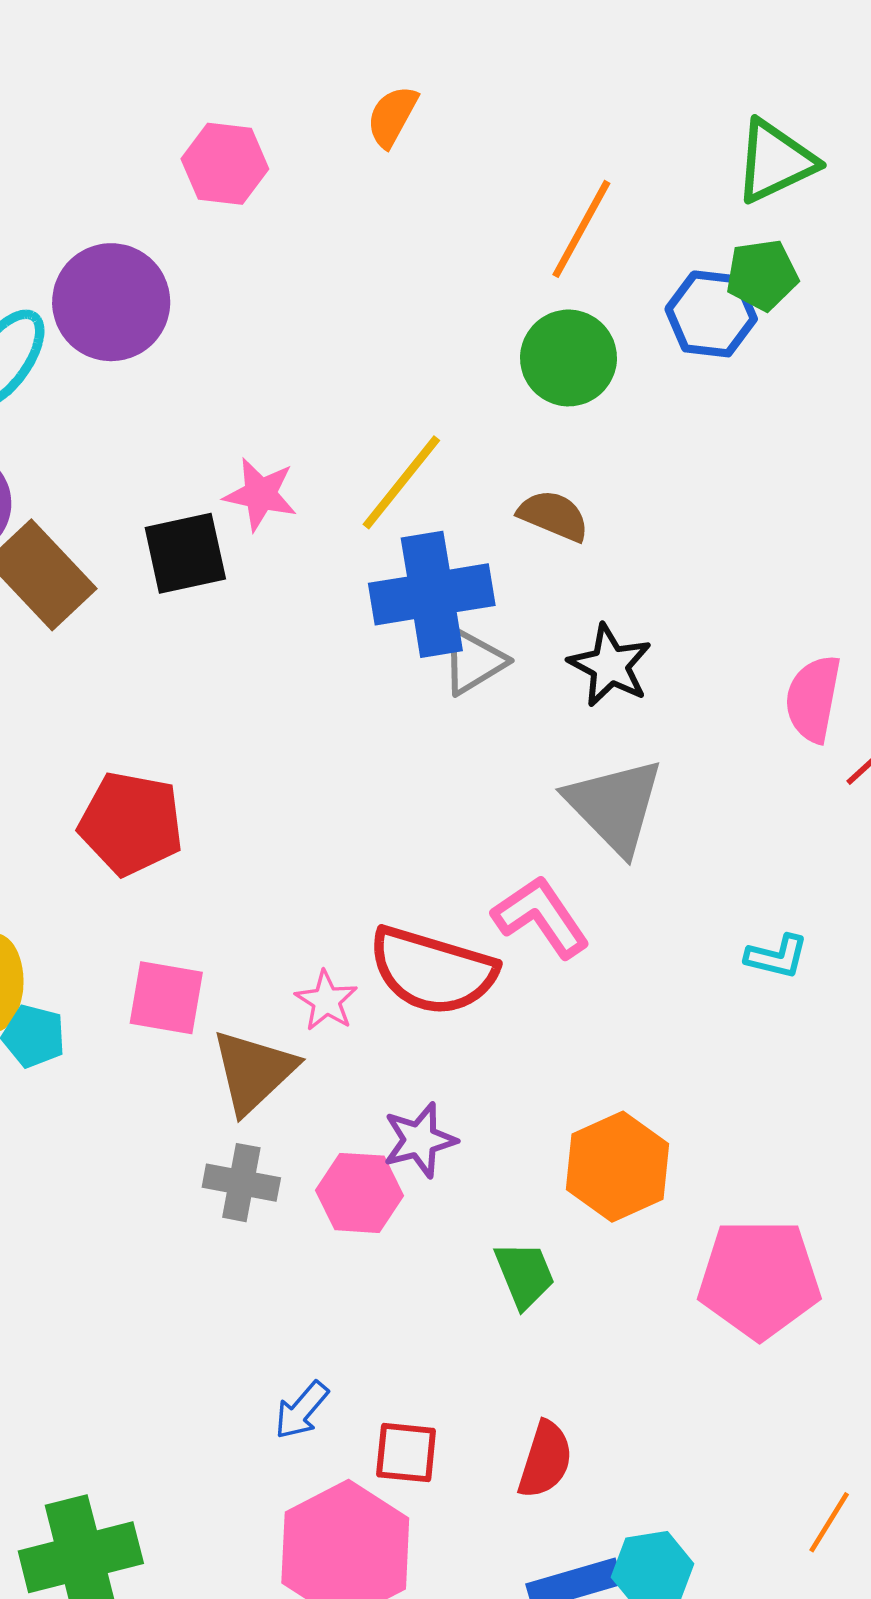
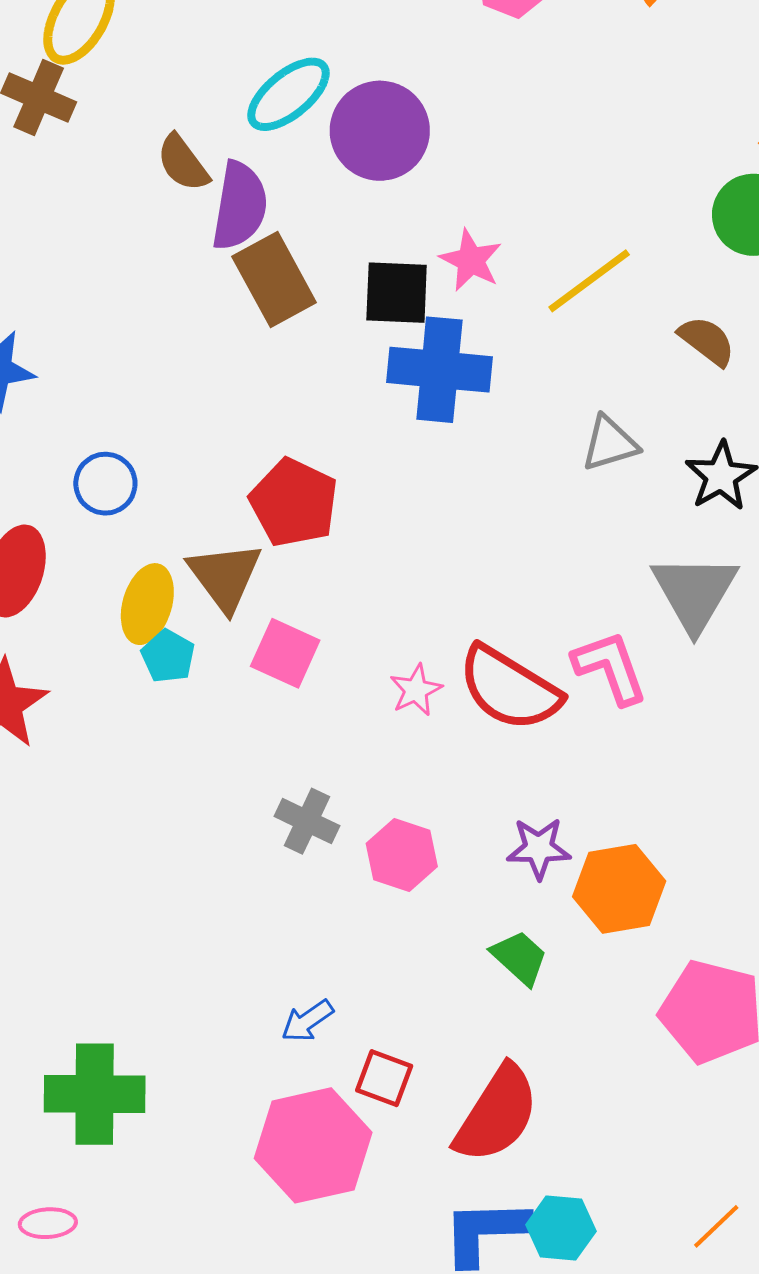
purple circle: (111, 302) -> (380, 131), moved
blue cross: (432, 594) -> (440, 370), moved
brown triangle: (254, 1071) -> (225, 576), moved, turned -38
purple star: (420, 1140) -> (539, 848), moved
green trapezoid: (525, 1275) -> (520, 958), turned -40
red semicircle: (545, 1460) -> (497, 1114), size x1.6

